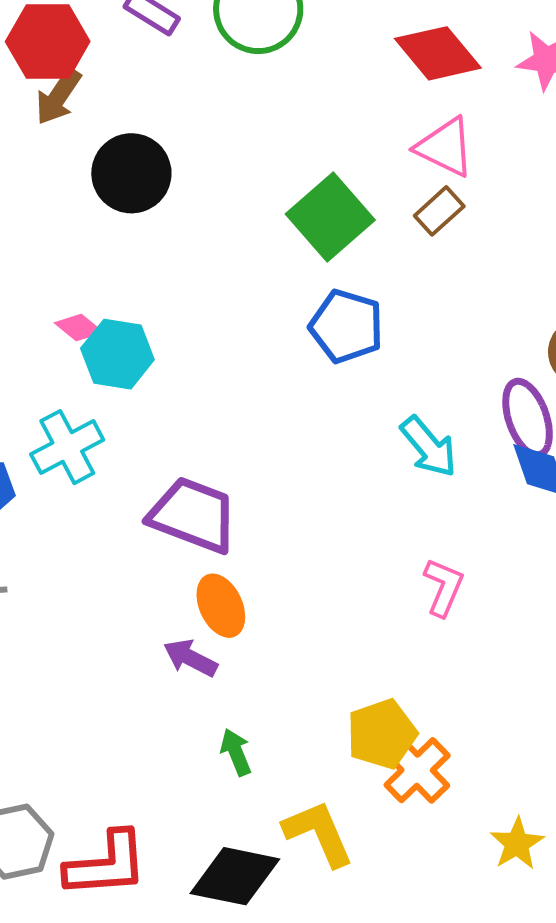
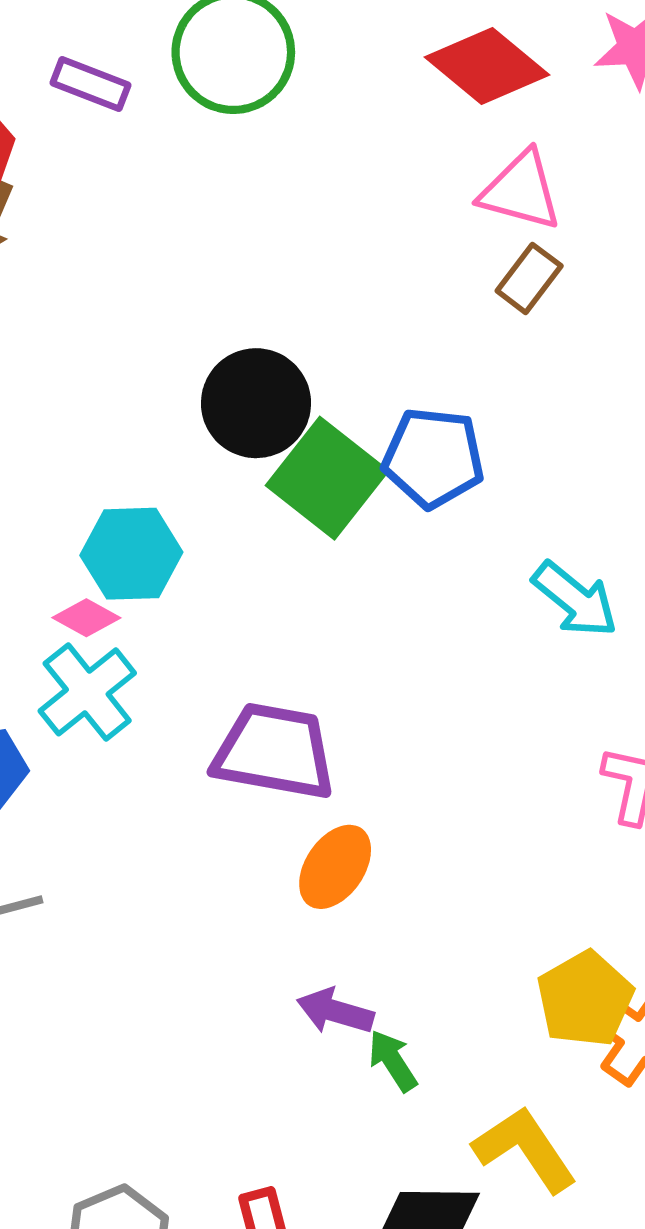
black circle: (131, 173) -> (256, 403), moved
green square: (330, 217) -> (327, 478), moved
pink diamond: (79, 328) -> (86, 618), moved
orange ellipse: (221, 606) -> (335, 867), turned 70
purple arrow: (190, 658) -> (335, 1011), moved

